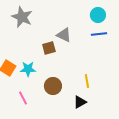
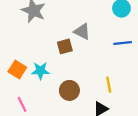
blue line: (99, 34) -> (123, 43), moved
pink line: (23, 98) -> (22, 104), moved

